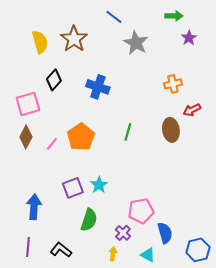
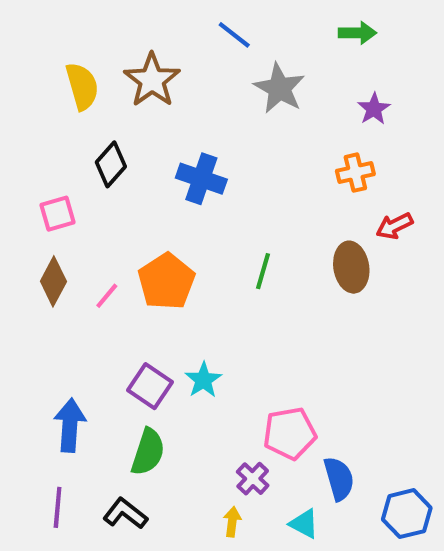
purple star: (189, 38) -> (374, 109), moved
pink square: (28, 104) -> (58, 214), size x0.7
purple square: (73, 188) -> (150, 386), turned -35
green semicircle: (89, 220) -> (148, 452), moved

